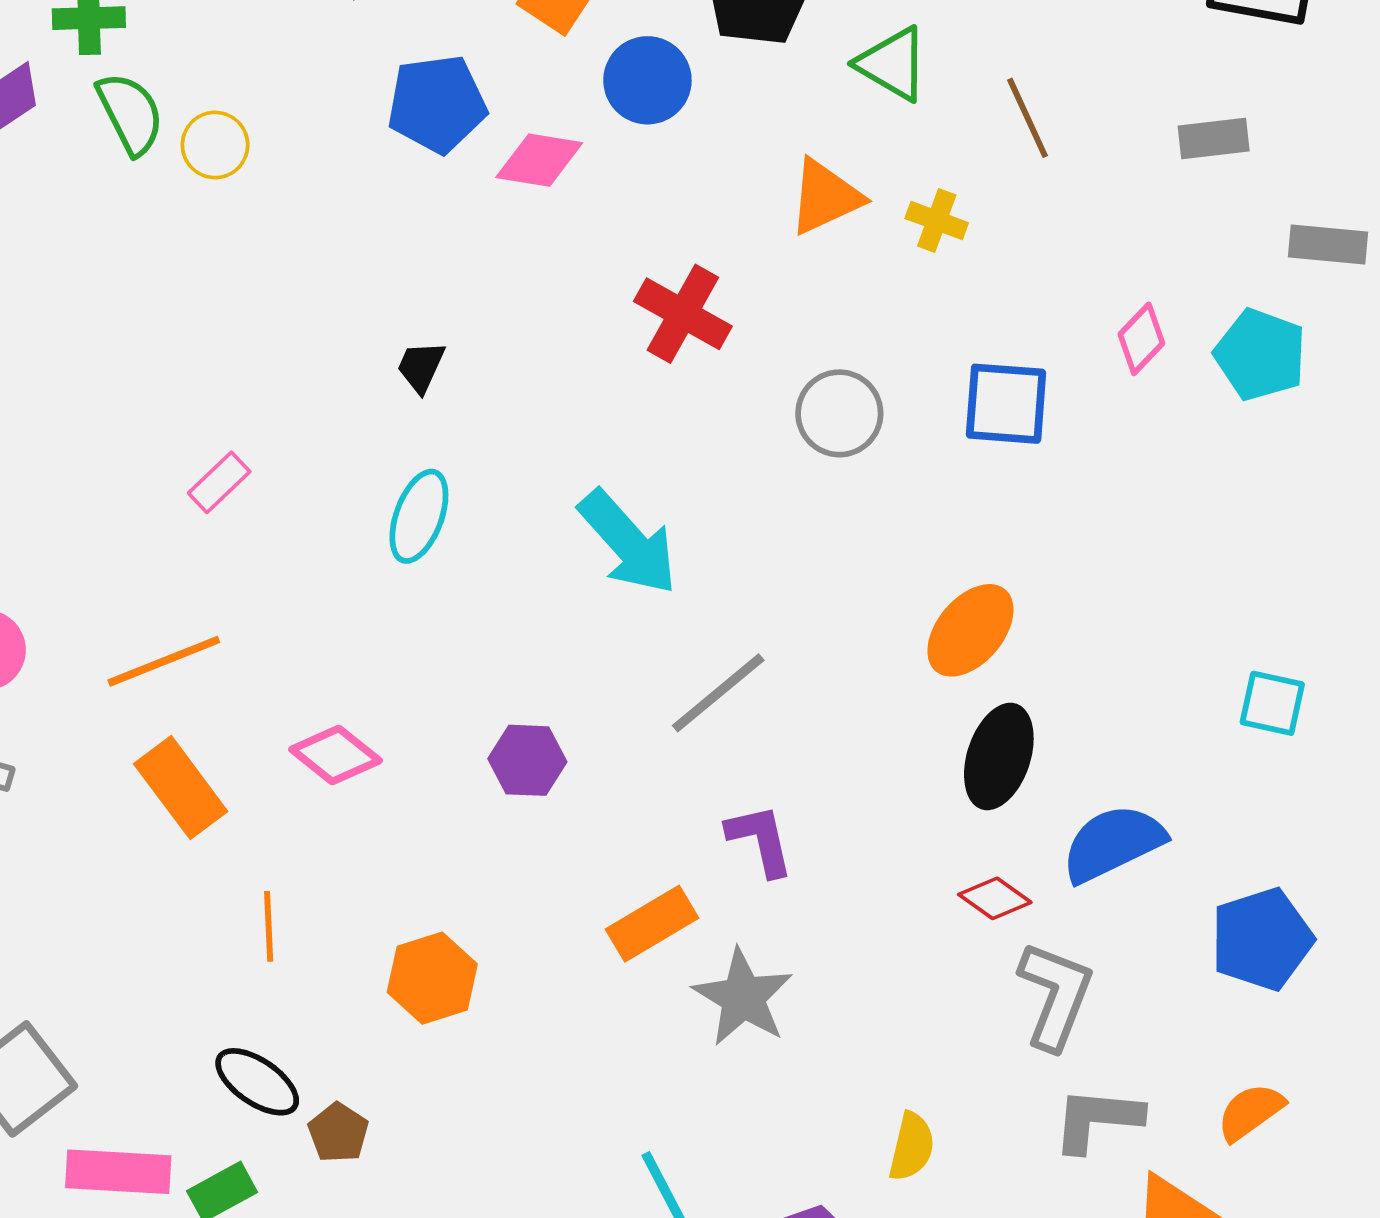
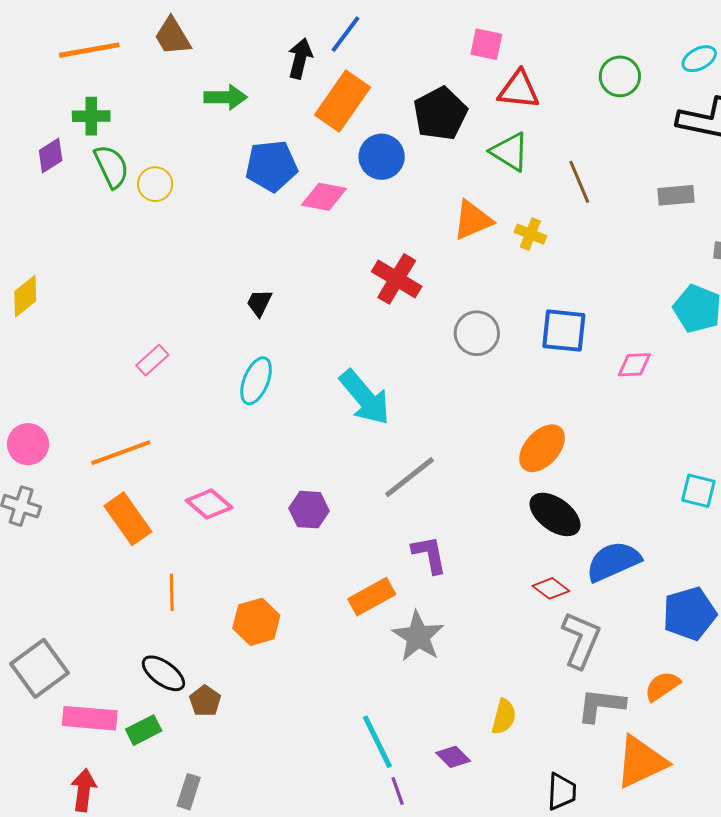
pink diamond: (1141, 339) -> (634, 365), moved, turned 42
black ellipse: (999, 756) -> (555, 514), turned -74
orange semicircle: (1250, 1112) -> (662, 686), moved

